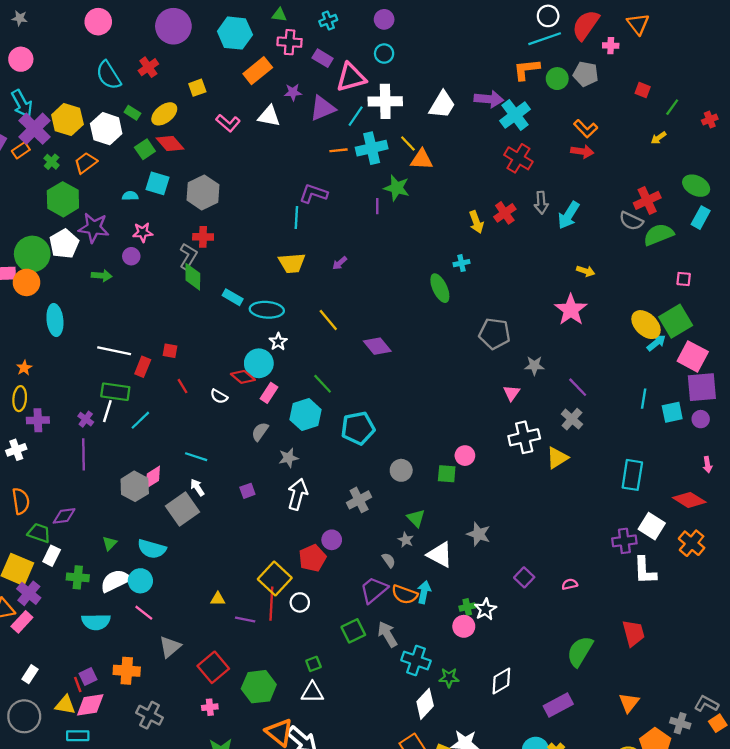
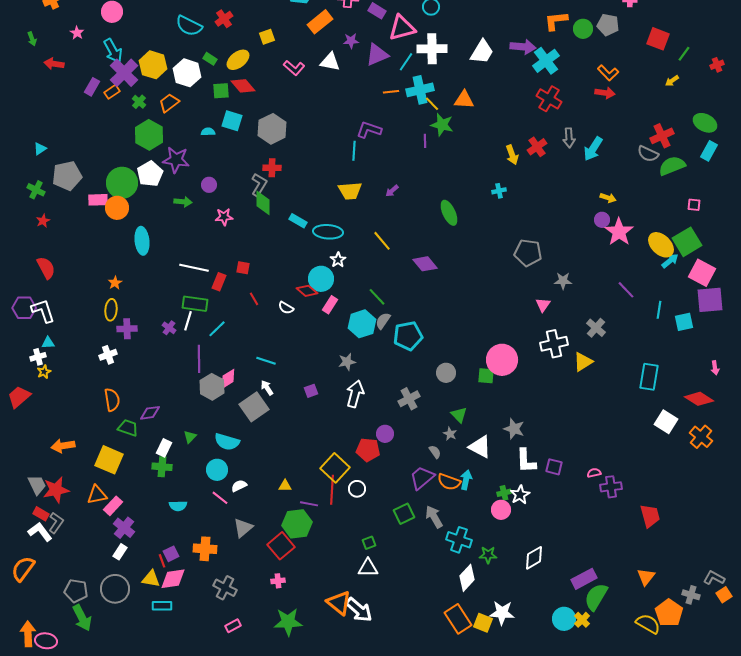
cyan semicircle: (108, 75) -> (189, 26), turned -32
red square: (643, 90) -> (658, 39), size x1.6
yellow line: (408, 143) -> (432, 104), moved
green square: (145, 149) -> (221, 91), turned 30
pink star: (143, 232) -> (224, 217), moved
green ellipse: (440, 288) -> (449, 213), moved
pink star: (571, 310) -> (619, 232), moved
purple line: (578, 387) -> (626, 290), moved
purple circle: (701, 419) -> (602, 220), moved
gray semicircle: (260, 432) -> (383, 321), moved
purple line: (83, 454) -> (199, 359), moved
pink circle: (465, 456) -> (502, 360), size x1.8
purple cross: (624, 541) -> (611, 487), moved
white rectangle: (52, 556) -> (164, 448), moved
red pentagon: (312, 558) -> (368, 450), turned 30
white L-shape: (645, 571) -> (526, 461), moved
purple square: (524, 577) -> (554, 467), turned -30
white semicircle: (115, 581) -> (239, 486), moved, size x0.6
purple cross: (29, 593) -> (124, 528), moved
cyan semicircle: (96, 622) -> (178, 506), size x0.7
green semicircle: (580, 651) -> (596, 597), moved
green hexagon: (259, 687) -> (297, 524), moved

